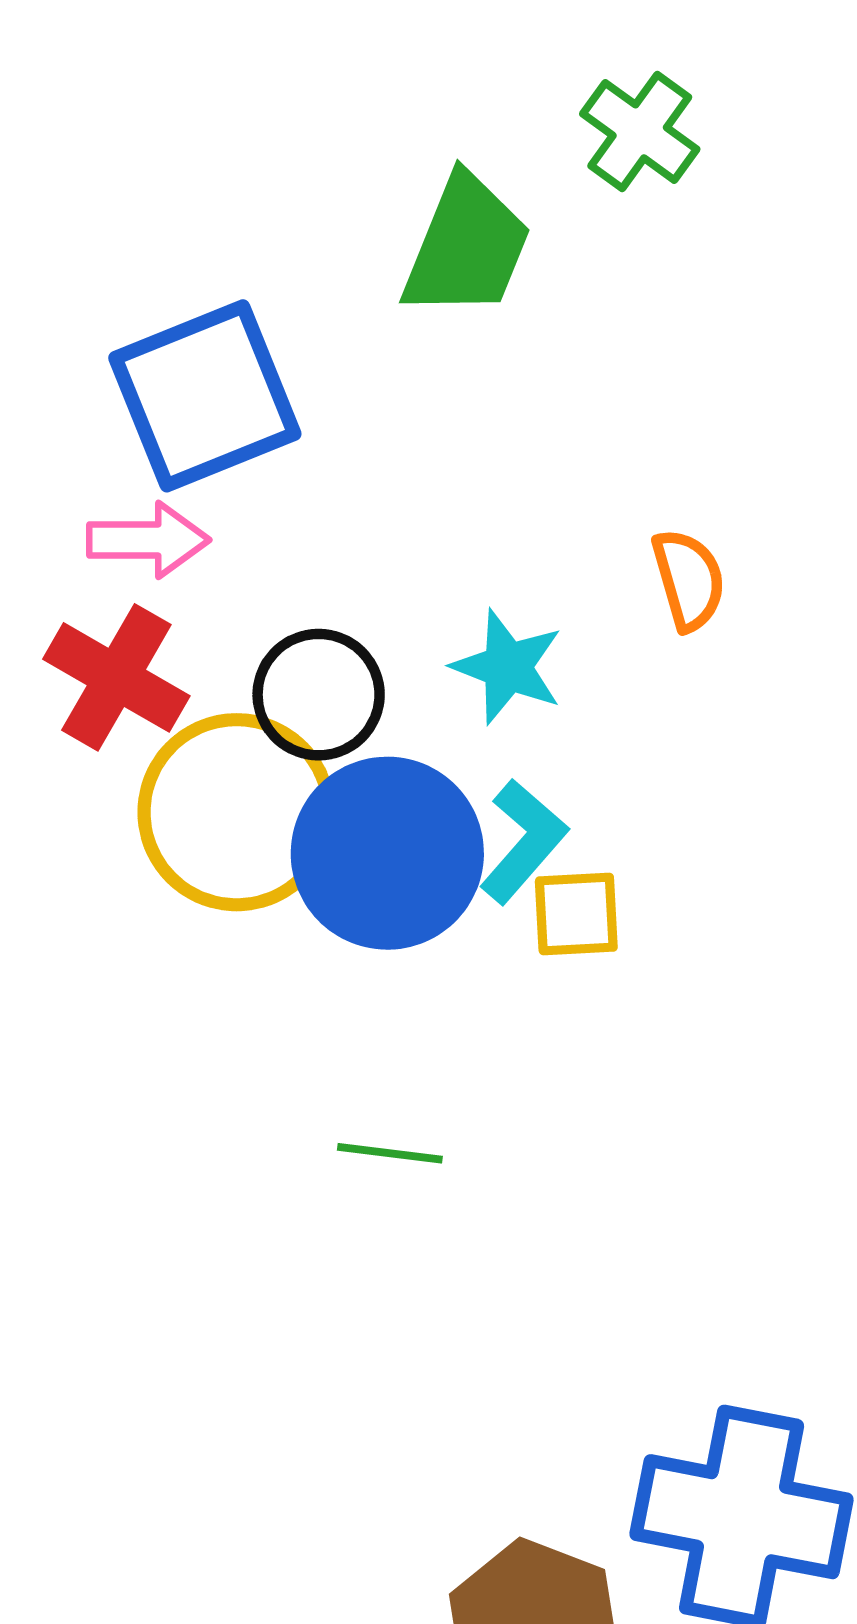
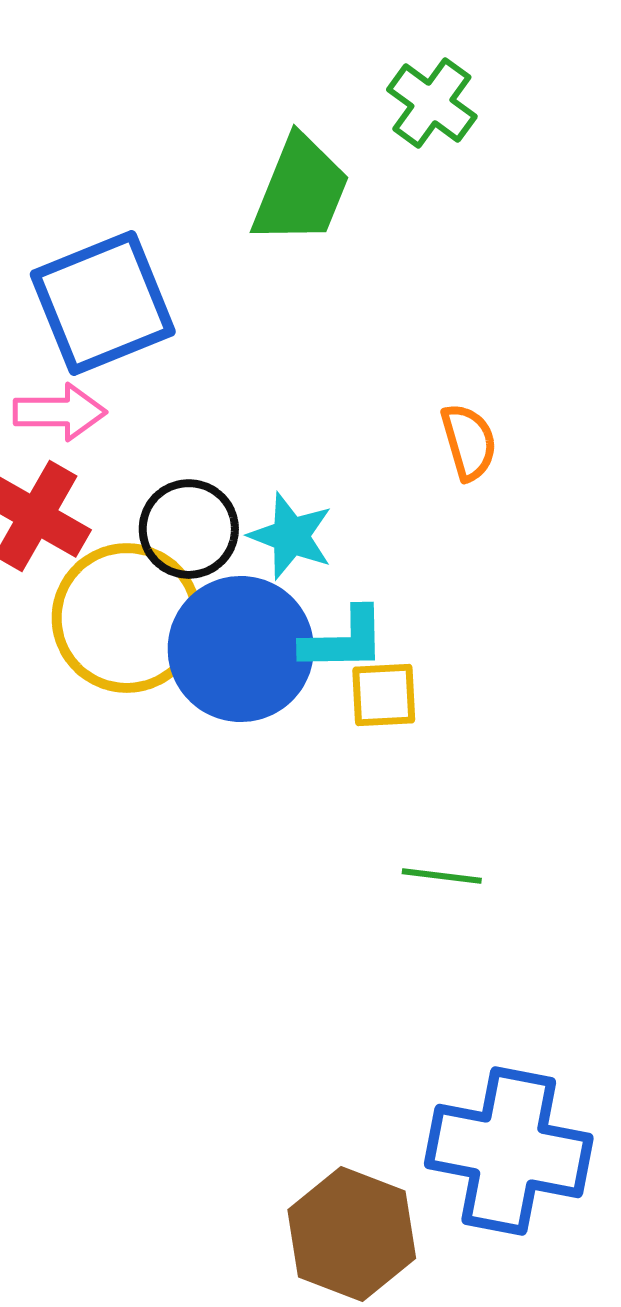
cyan star: (508, 667) -> (291, 536), moved
cyan L-shape: (523, 841) -> (344, 640), turned 48
green line: (390, 1153) -> (442, 876), moved

